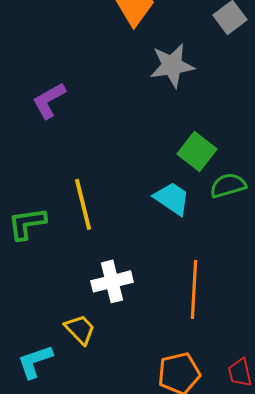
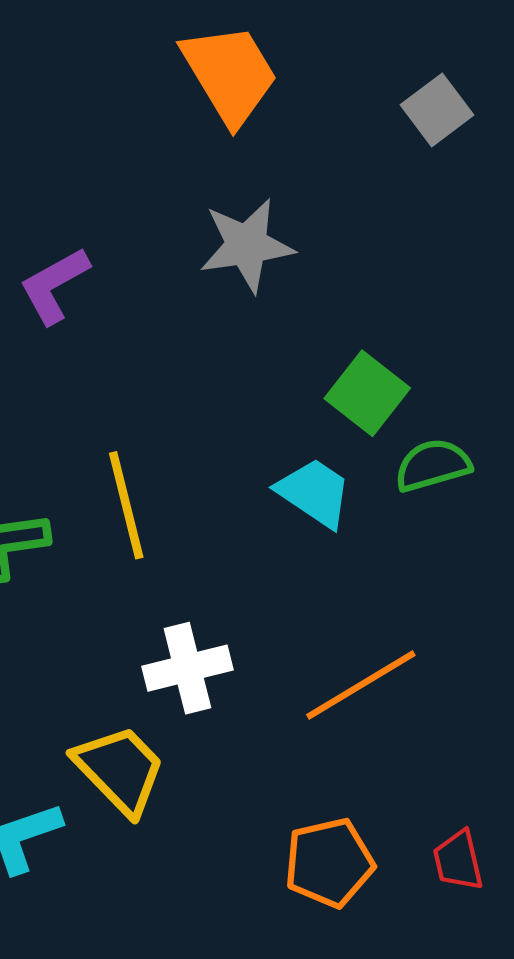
gray star: (172, 65) -> (247, 245), moved
orange line: (194, 289) -> (361, 685), turned 56
yellow trapezoid: (80, 329) -> (120, 770), size x1.4

